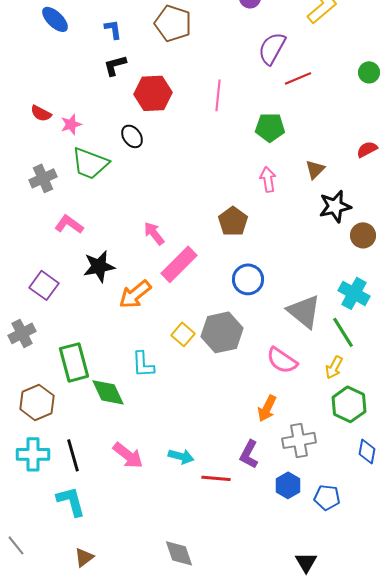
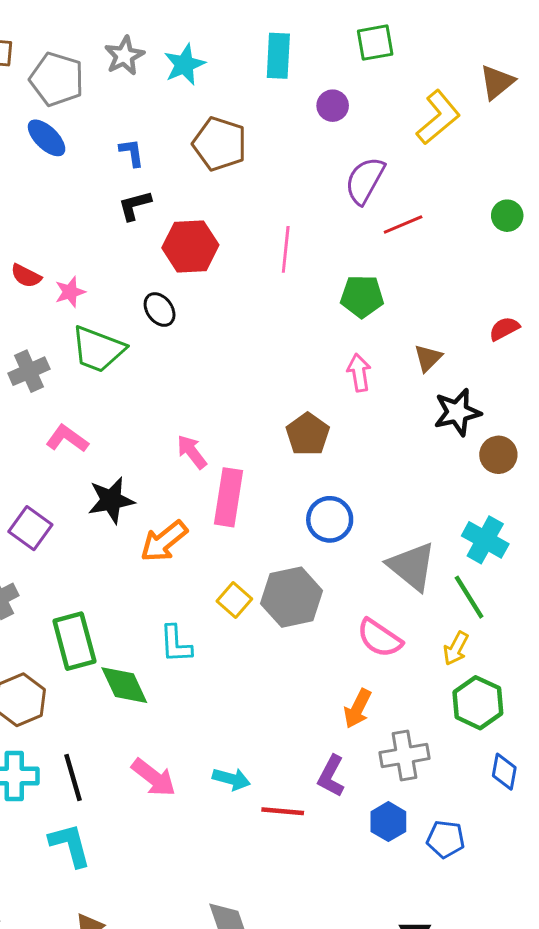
pink rectangle: (179, 264) -> (228, 497), turned -36

